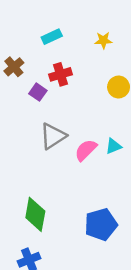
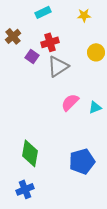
gray triangle: (53, 136) -> (58, 66), moved
cyan triangle: (113, 146) -> (95, 107), moved

